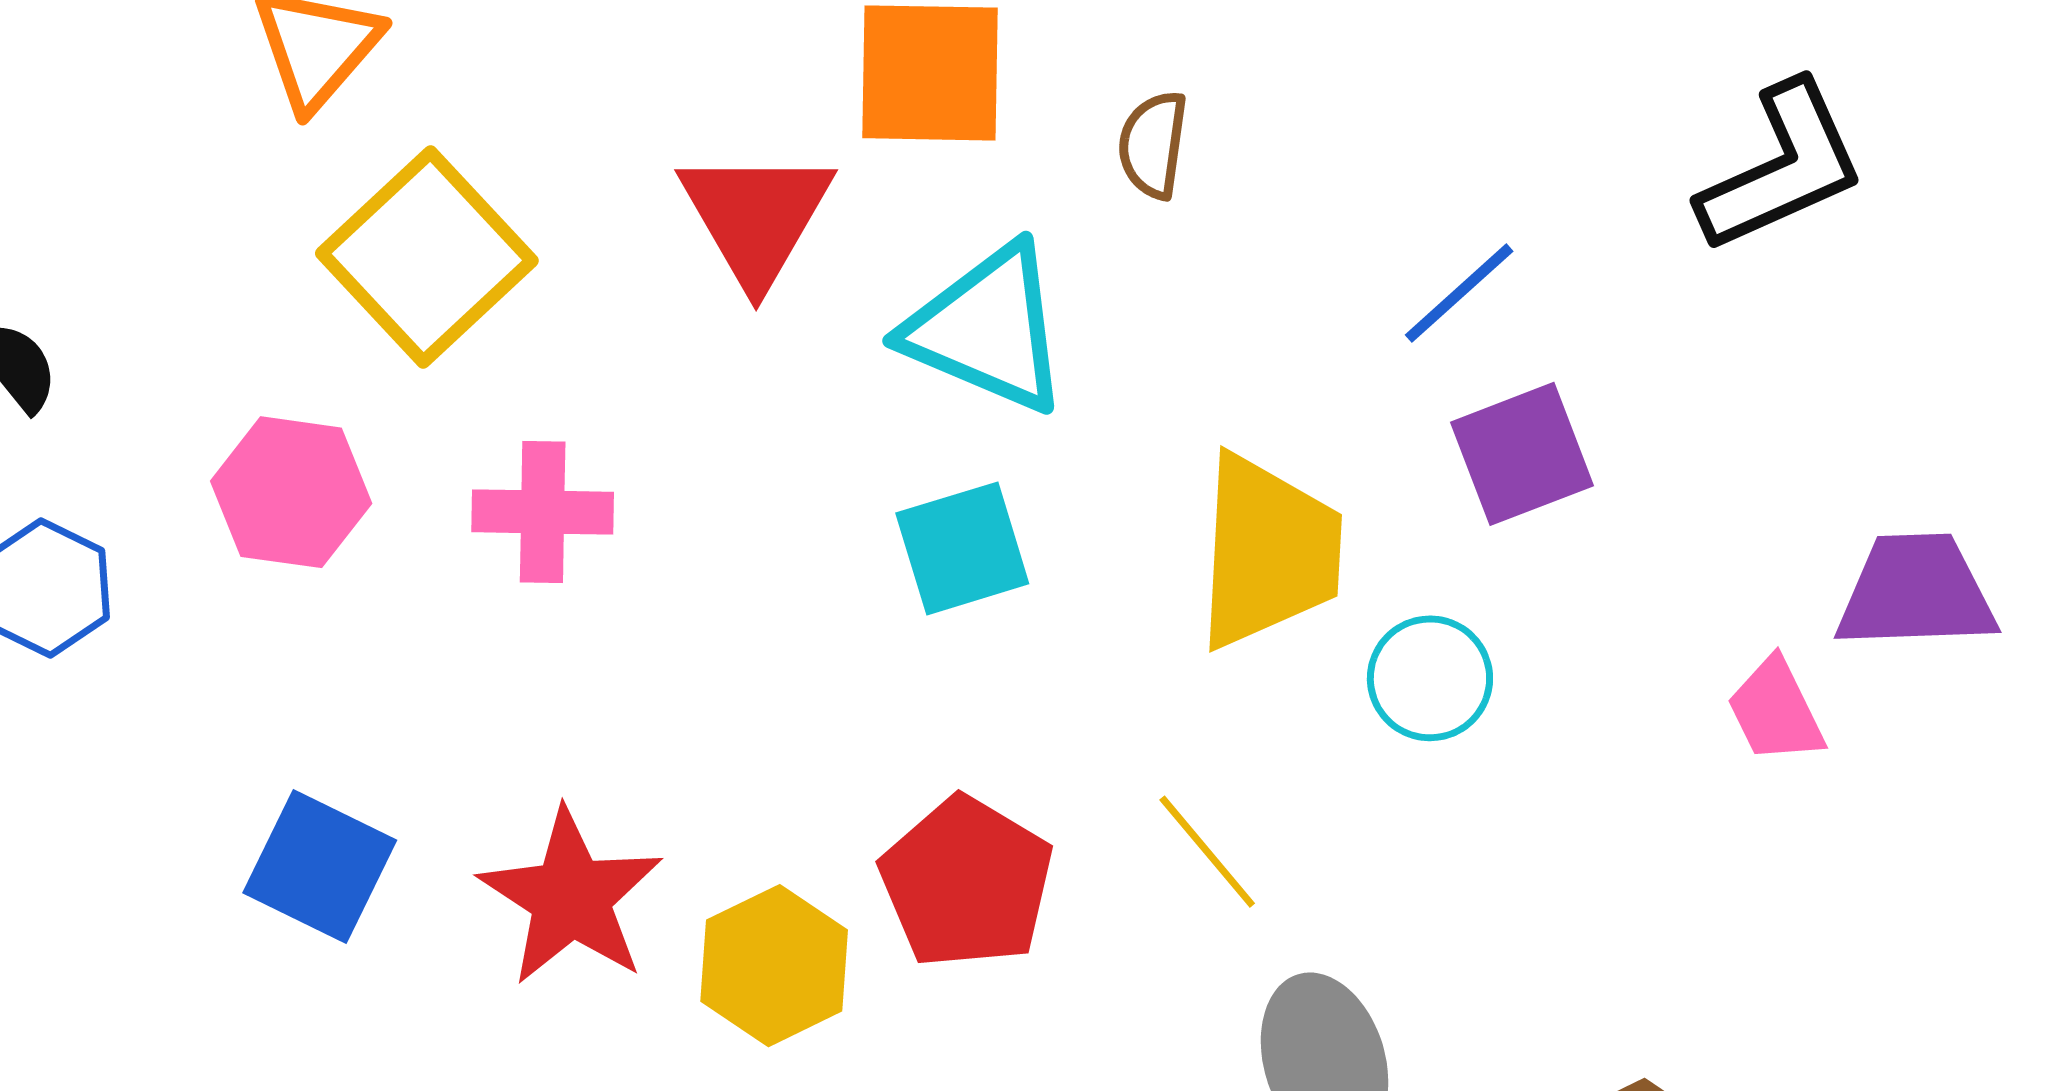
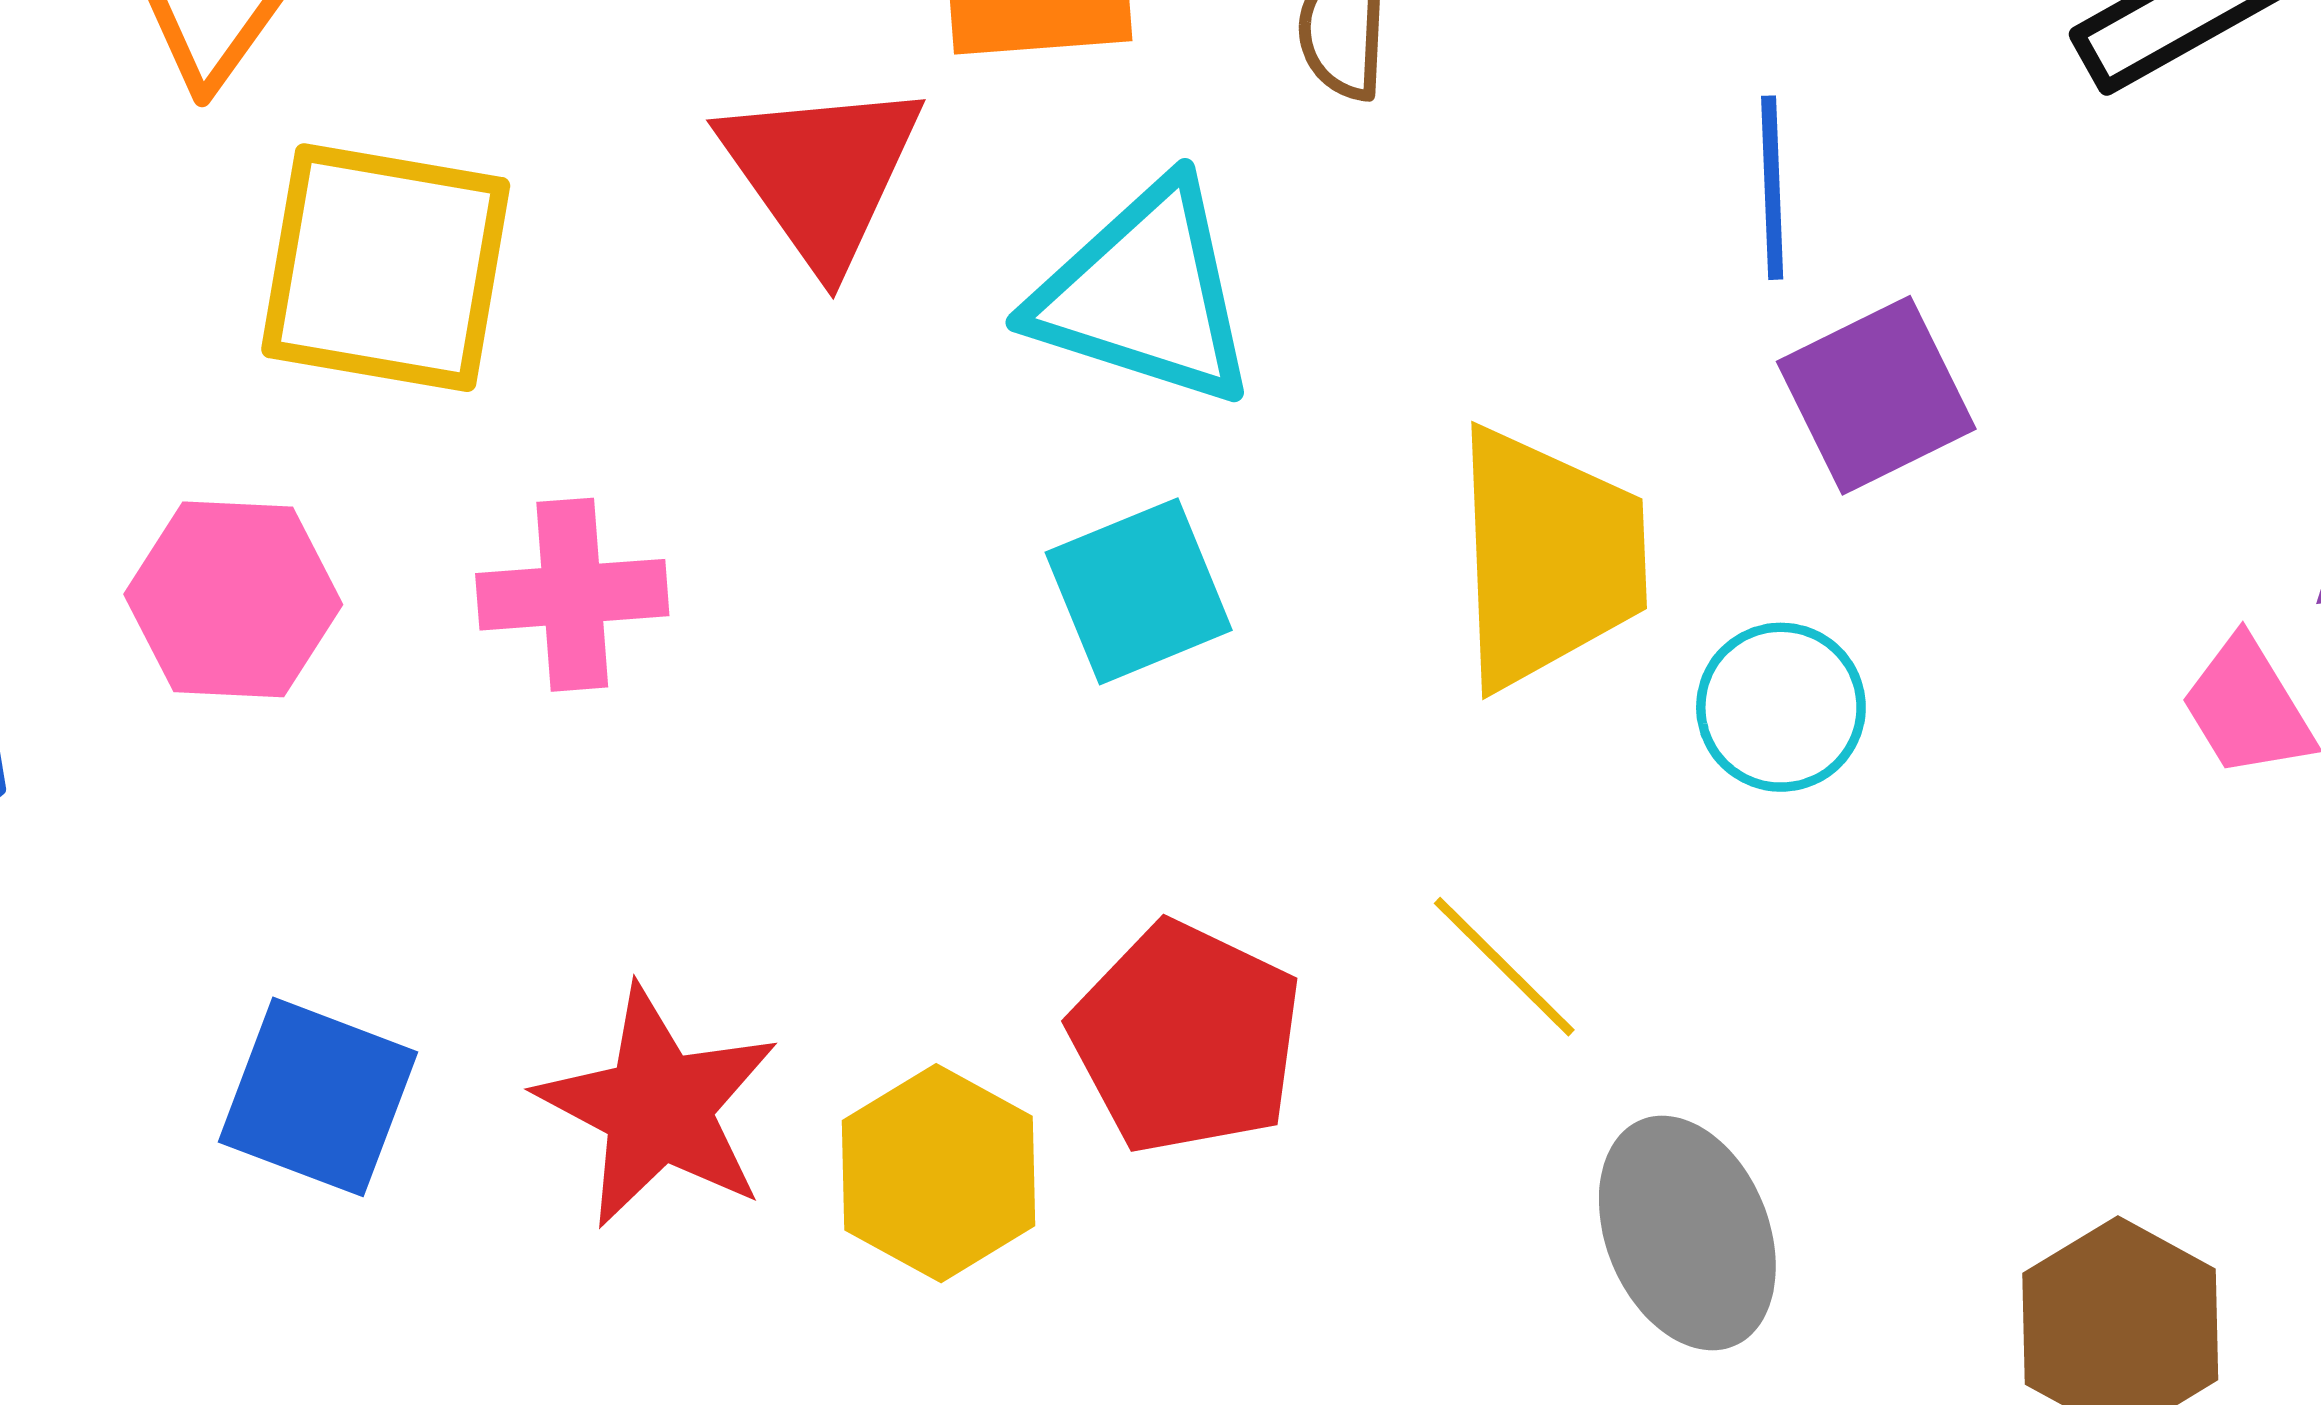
yellow square: (427, 257) -> (386, 268), turned -32
blue line: (1459, 293) -> (1772, 188), turned -45

